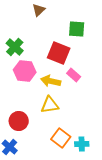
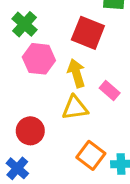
pink rectangle: (74, 75) -> (110, 90), moved
yellow arrow: (51, 81) -> (76, 73), turned 60

